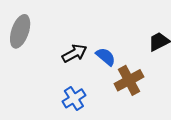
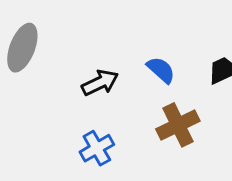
blue semicircle: (106, 57) -> (161, 70), moved

